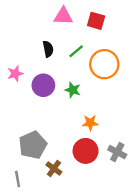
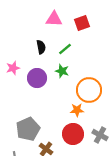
red square: (96, 21) -> (82, 23), turned -35
orange circle: (104, 64) -> (89, 90), moved
green star: (73, 90) -> (62, 71), moved

